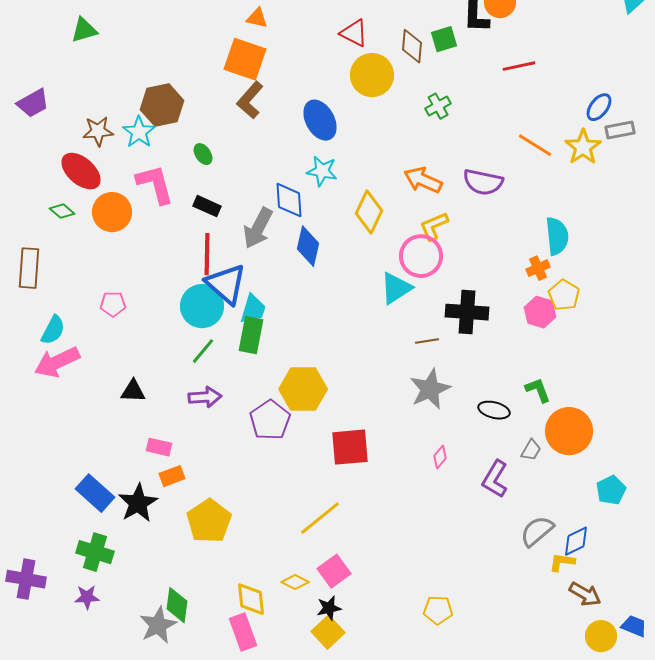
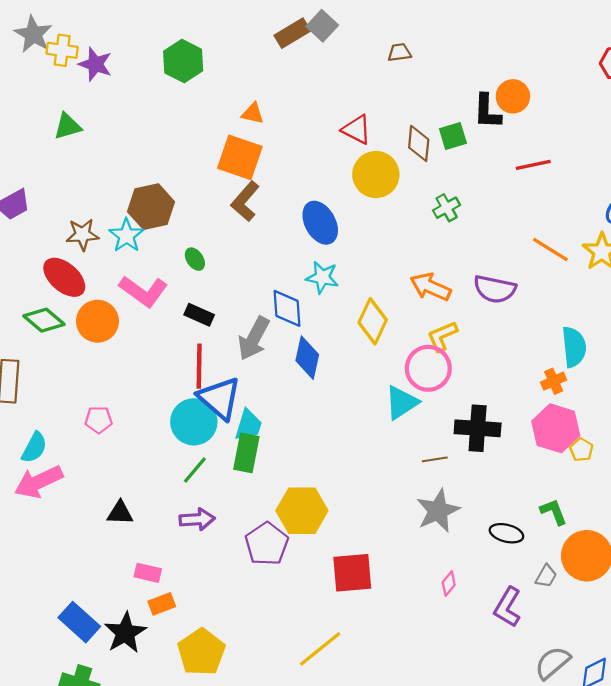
pink L-shape: (155, 184) -> (144, 291), turned 141
green diamond: (62, 211) -> (44, 320), size x1.5
yellow pentagon: (564, 295) -> (581, 450), moved, size x0.7
pink hexagon: (540, 312) -> (556, 428), size x1.4

